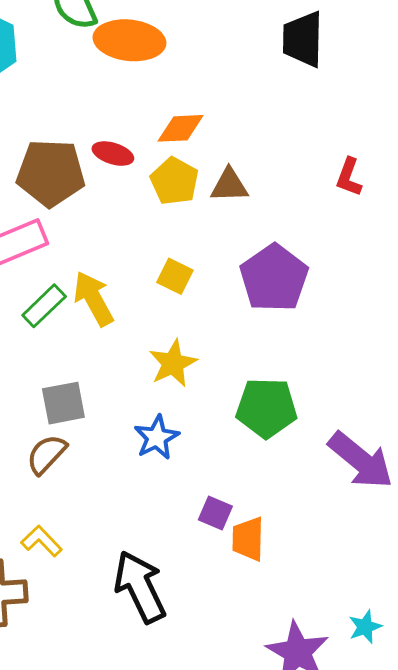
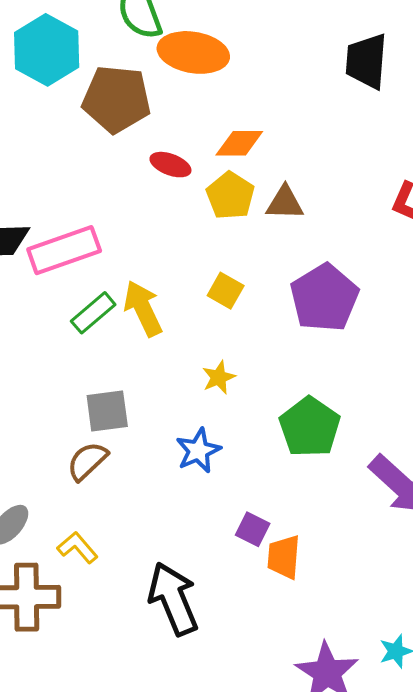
brown pentagon: (51, 173) -> (117, 99), moved
yellow star: (173, 363) -> (219, 377), size x0.7
green pentagon: (267, 408) -> (310, 427), turned 30

